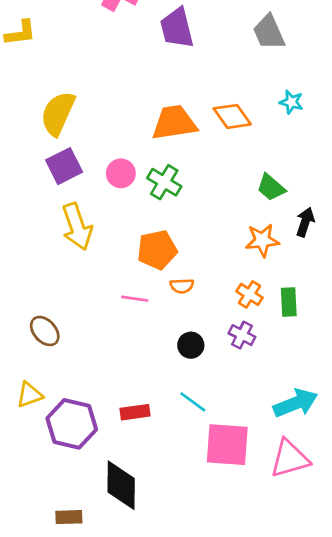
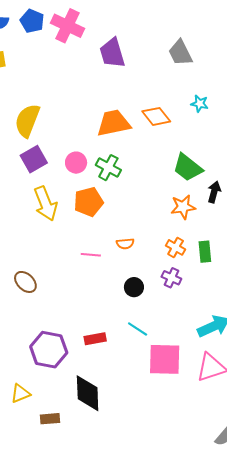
green trapezoid: (271, 187) -> (188, 168), size x1.4
orange pentagon: (157, 250) -> (89, 202), moved
yellow triangle: (29, 395) -> (20, 393), moved

